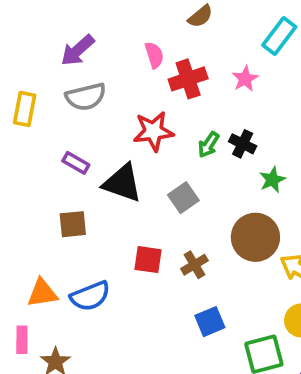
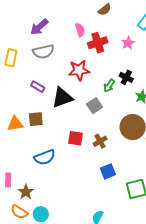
green arrow: (208, 145) -> (109, 86), moved
black triangle: (122, 183) -> (62, 98), turned -40
orange triangle: (42, 293) -> (15, 124), moved

